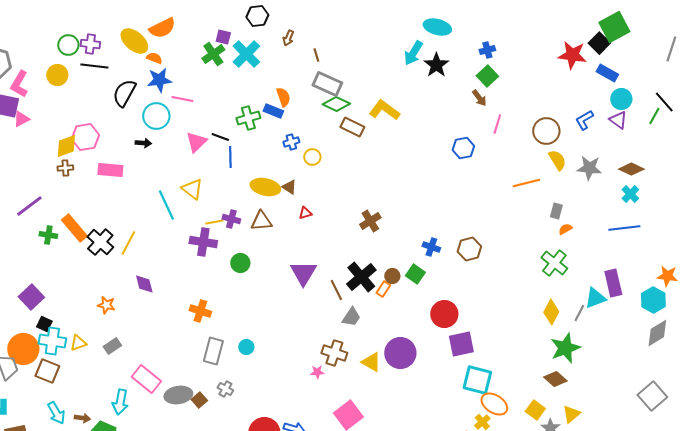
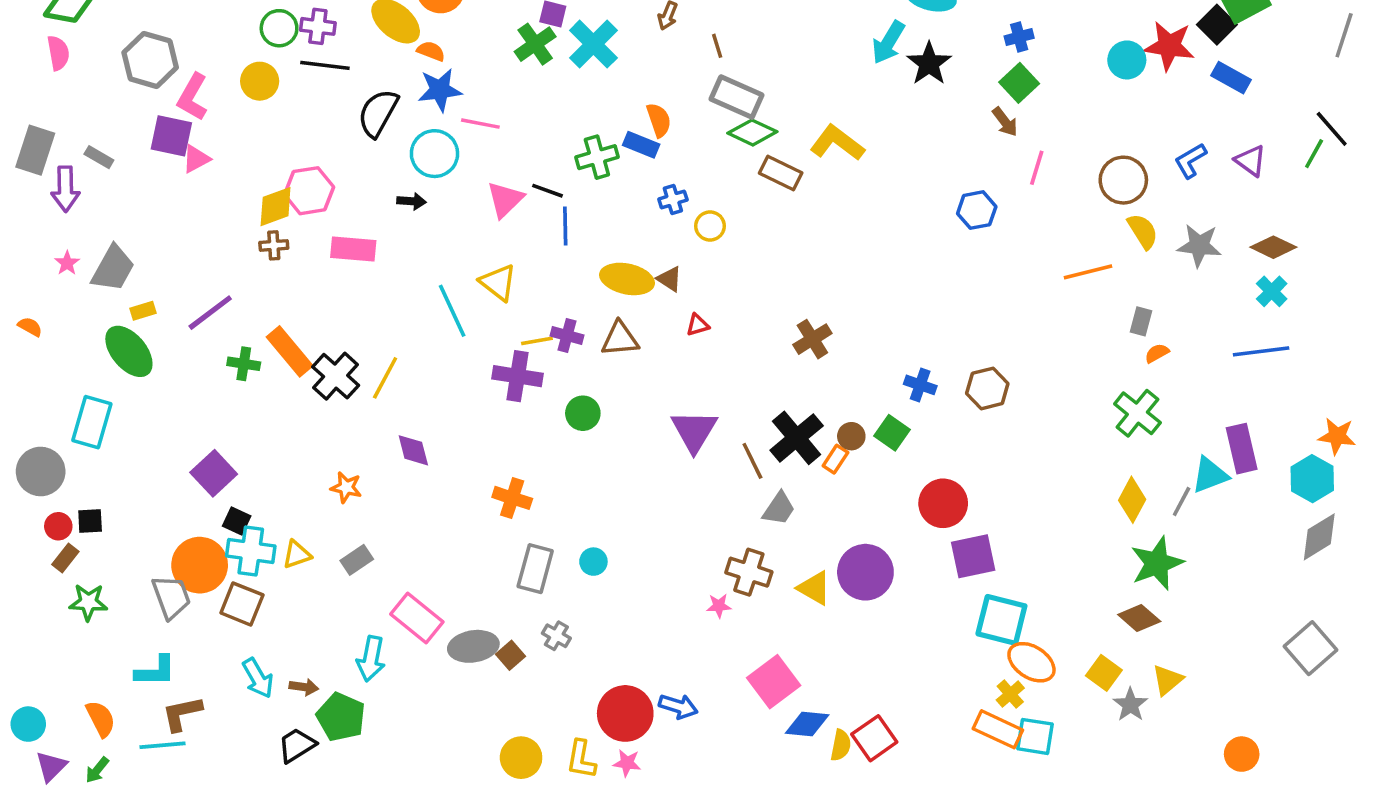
cyan circle: (621, 99) -> (1127, 60), moved

